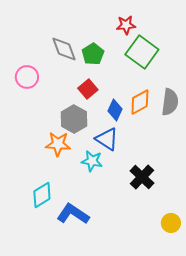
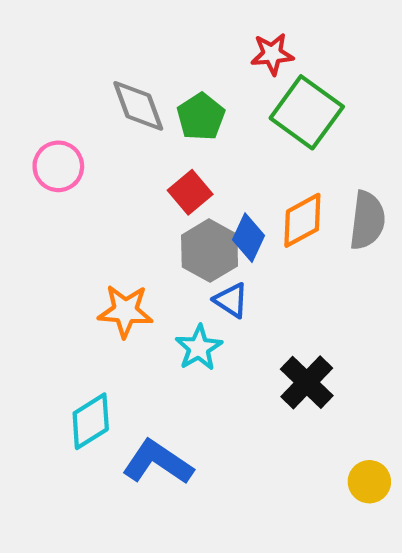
gray hexagon: (74, 119) -> (210, 251), moved
blue triangle: (107, 139) -> (231, 300), size x0.7
cyan star: (92, 161) -> (199, 348), turned 30

